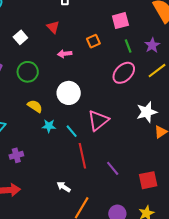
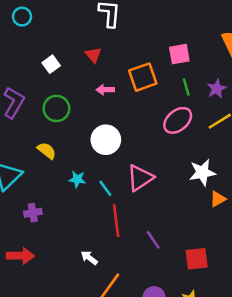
orange square: (93, 41) -> (143, 77), size x1.6
yellow semicircle: (35, 106) -> (47, 151), moved

